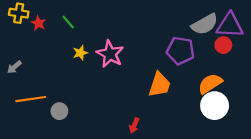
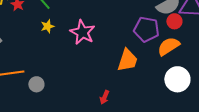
red circle: (223, 45) -> (174, 21), moved
yellow star: (80, 53) -> (47, 26), moved
orange semicircle: (210, 84) -> (168, 46), moved

